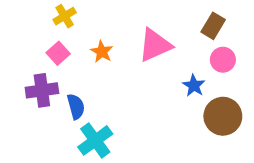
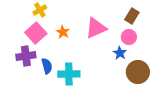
pink square: (58, 53) -> (36, 33), size x1.5
pink circle: (223, 60) -> (129, 37), moved
cyan cross: (95, 140) -> (69, 74), moved, turned 35

